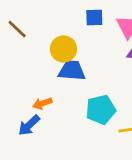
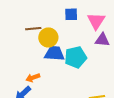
brown line: (17, 29) -> (33, 29), moved, turned -49
cyan pentagon: (101, 110) -> (76, 57), moved

